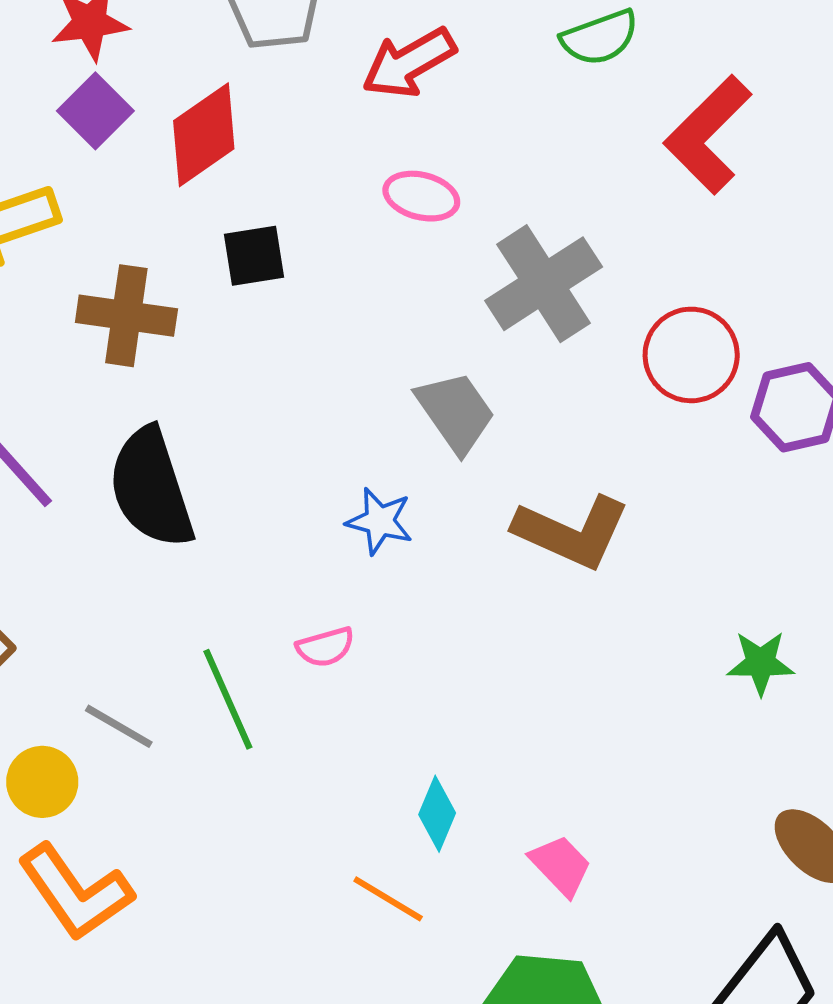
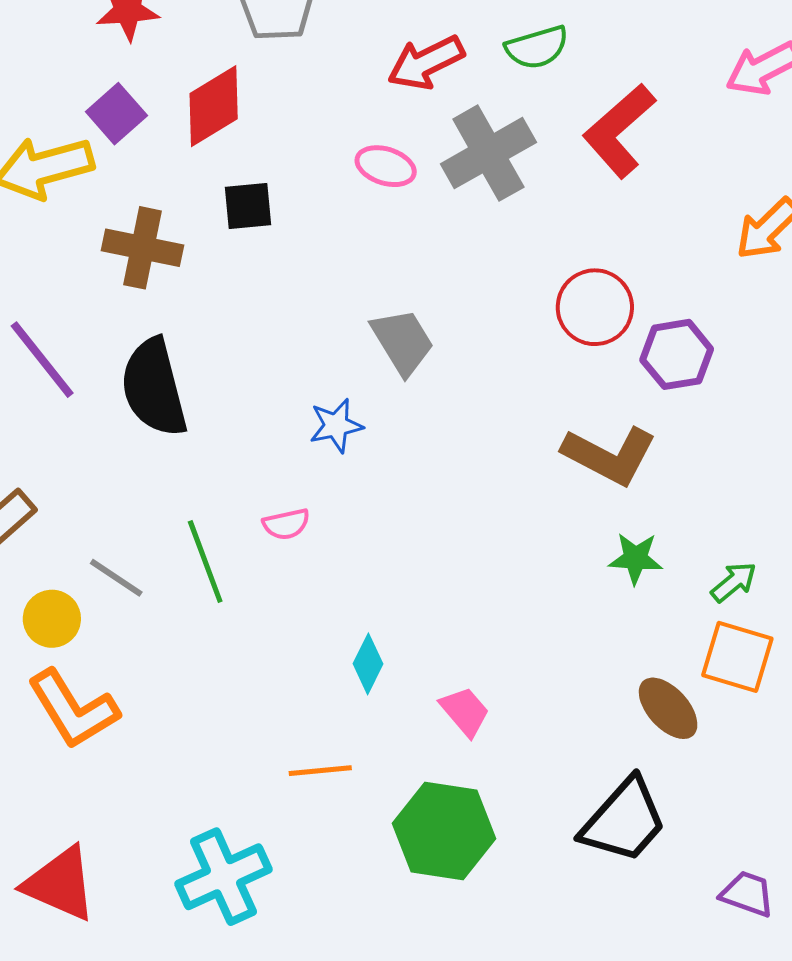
red arrow: (409, 63) -> (426, 63), moved
purple square: (95, 111) -> (116, 114), moved
gray cross: (544, 284) -> (488, 153), moved
blue star: (380, 521) -> (336, 426), turned -30
brown L-shape: (572, 532) -> (609, 455), moved
orange line: (388, 899) -> (320, 771), moved, turned -40

